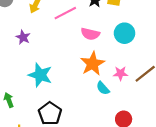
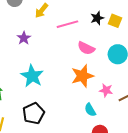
cyan semicircle: (103, 88) -> (90, 110), moved

